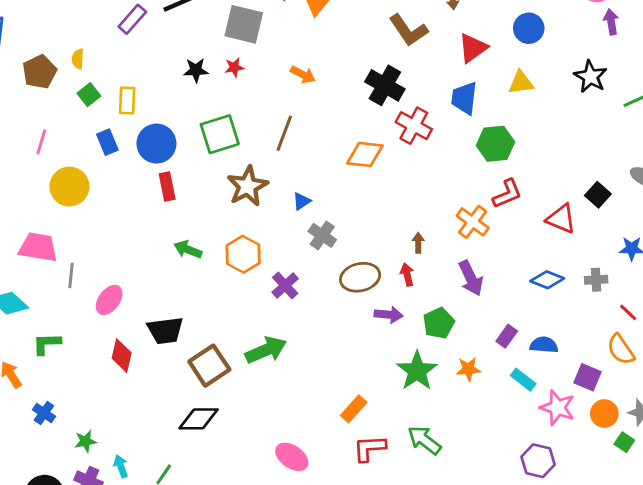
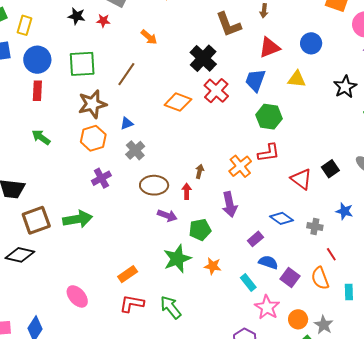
orange hexagon: (243, 254) -> (93, 138), moved
purple rectangle: (507, 336) -> (255, 239), moved
purple square: (587, 377) -> (290, 277), moved

